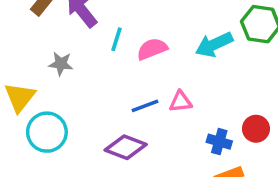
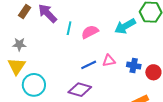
gray star: (61, 64) -> (19, 44), moved
blue cross: (219, 142) -> (134, 66), moved

